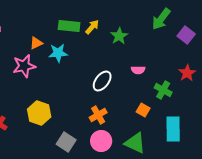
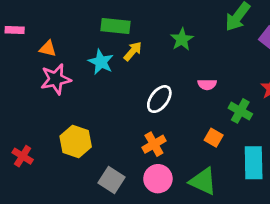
yellow arrow: (92, 27) -> (133, 51), moved
orange triangle: (36, 43) -> (48, 49), moved, turned 40
cyan star: (58, 53) -> (101, 62), turned 30

